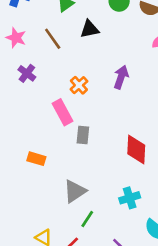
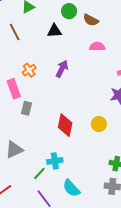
black triangle: (90, 29) -> (54, 31), moved
green line: (87, 219) -> (39, 173), moved

